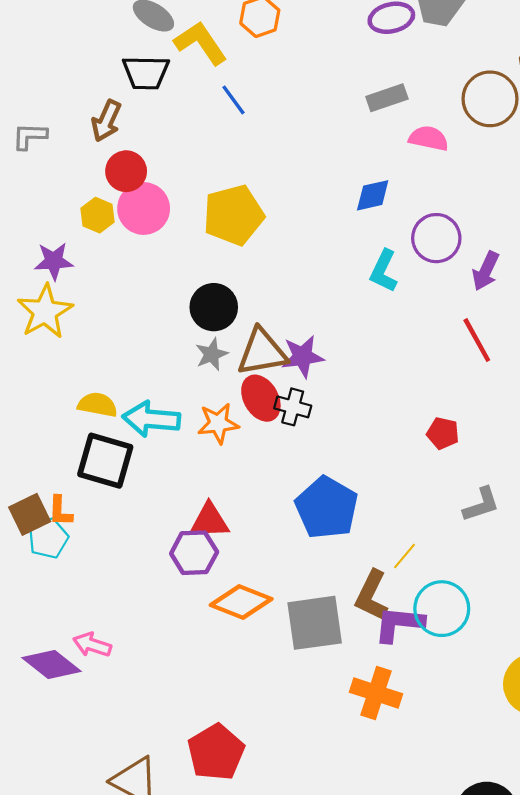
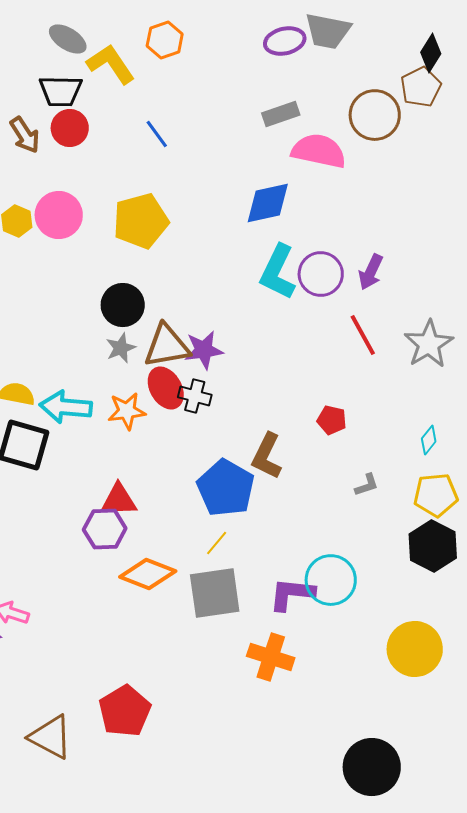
blue line: (233, 100) -> (157, 134), moved
brown arrow: (106, 121) -> (25, 135), turned -57
pink semicircle: (429, 138) -> (319, 151), size x1.5
red circle: (126, 171) -> (70, 128), moved
blue diamond: (373, 195) -> (268, 203), size x1.4
purple circle: (436, 238) -> (321, 274), moved
cyan L-shape: (384, 271) -> (278, 272), size x1.4
gray L-shape: (481, 504) -> (367, 485), size x0.7
yellow line: (405, 556) -> (217, 543), moved
brown L-shape: (372, 595) -> (267, 456), moved

